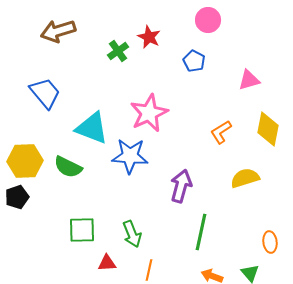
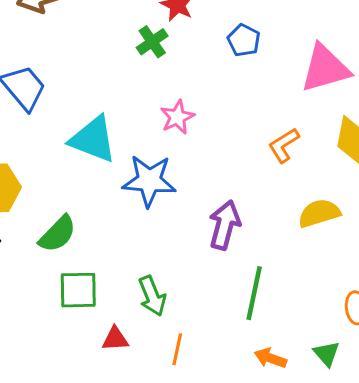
green cross: (118, 51) -> (152, 42), moved
pink triangle: (249, 80) -> (325, 68), size x1.6
pink star: (149, 113) -> (177, 117), size x0.6
green semicircle: (68, 167) -> (58, 234), moved, turned -72

